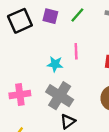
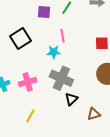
black square: (20, 21) -> (20, 39), moved
pink line: (76, 51) -> (63, 36), moved

